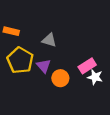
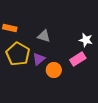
purple triangle: (44, 66) -> (39, 59), turned 32
white star: (95, 77) -> (86, 40), moved

